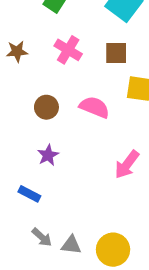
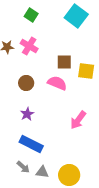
pink cross: (68, 50) -> (29, 46), moved
brown square: (116, 53) -> (64, 62), moved
blue rectangle: (29, 194) -> (31, 144), moved, size x1.6

